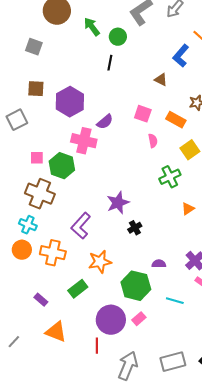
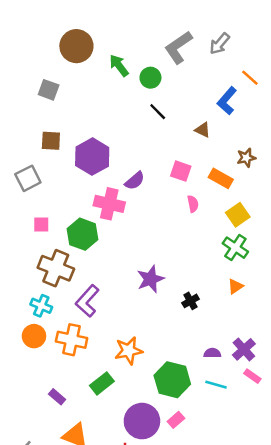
black line: (110, 63) -> (158, 112), moved, turned -56
pink square: (37, 158) -> (41, 224), moved
green cross: (170, 177) -> (235, 248), moved, turned -30
purple L-shape: (81, 226) -> (87, 301), moved
black cross: (135, 228) -> (190, 301), moved
purple semicircle: (159, 264) -> (212, 353), moved
cyan line: (175, 301) -> (216, 385), moved

